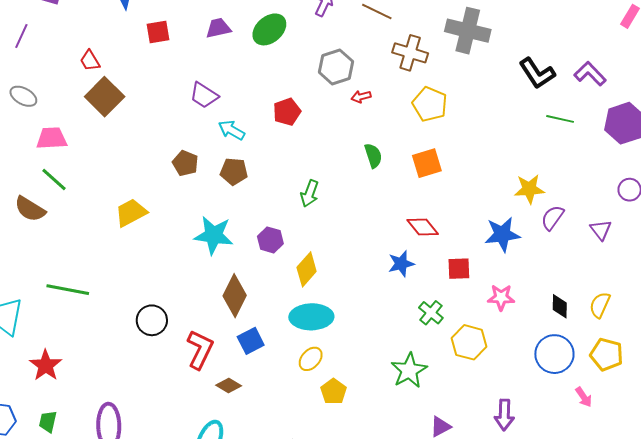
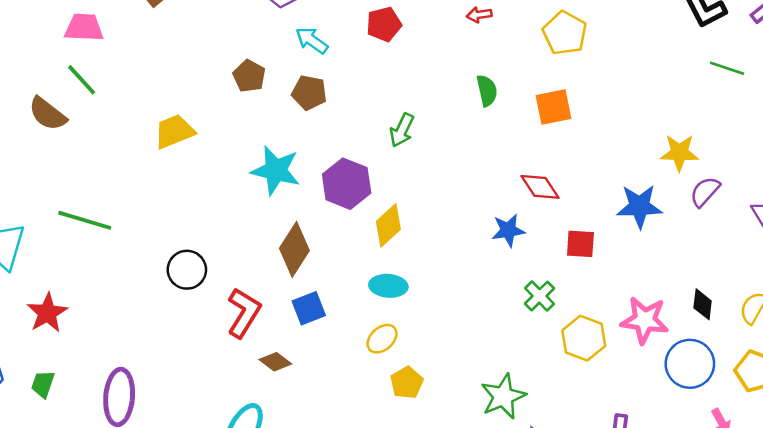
purple hexagon: (270, 240) -> (347, 184), size x1.5
pink star: (501, 297) -> (645, 320), moved, size x1.4
cyan ellipse: (311, 317) -> (388, 286), size x0.7
green star: (409, 370) -> (503, 396), moved

